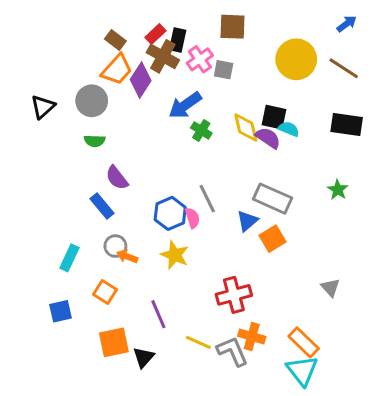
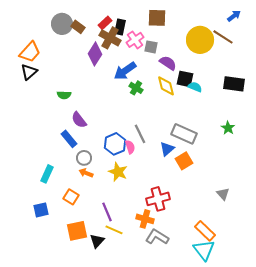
brown line: (344, 68) -> (223, 37), moved
orange trapezoid: (117, 70) -> (30, 52), moved
gray circle: (92, 101) -> (62, 24), moved
purple semicircle: (268, 138) -> (168, 63), moved
gray circle: (115, 246) -> (84, 158), moved
orange cross: (252, 336) -> (145, 219), moved
yellow line: (198, 342) -> (114, 230), moved
gray L-shape: (232, 351) -> (157, 237), turned -35

